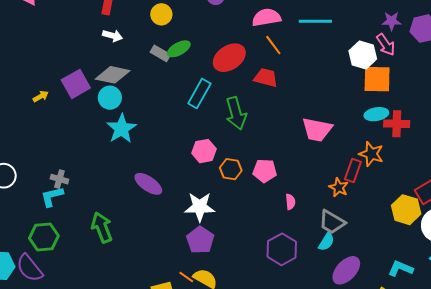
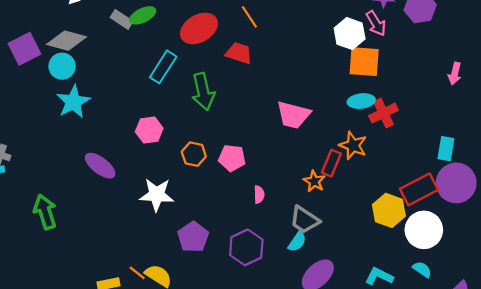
red cross: (397, 124) -> (383, 113), turned -30
pink hexagon: (204, 151) -> (149, 130), moved
purple pentagon: (200, 240) -> (193, 237), moved

